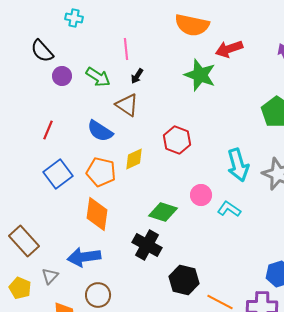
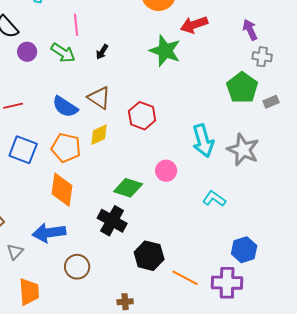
pink line: (126, 49) -> (76, 25), moved
brown triangle: (127, 105) -> (99, 98), moved
red line: (48, 130) -> (13, 106), turned 54
blue square: (58, 174) -> (23, 150), turned -32
cyan L-shape: (229, 209) -> (214, 199), moved
brown circle: (98, 295) -> (77, 267), moved

